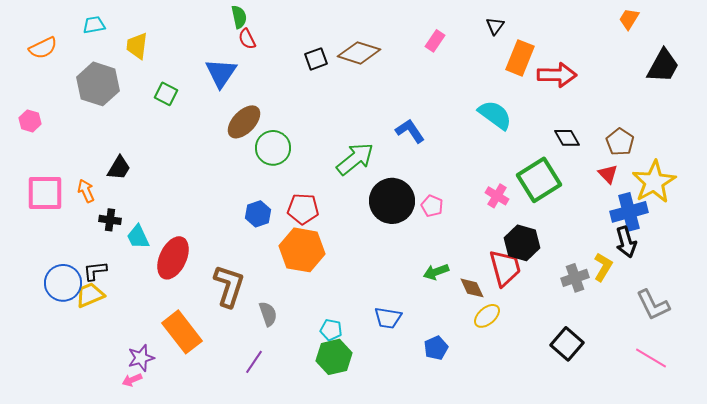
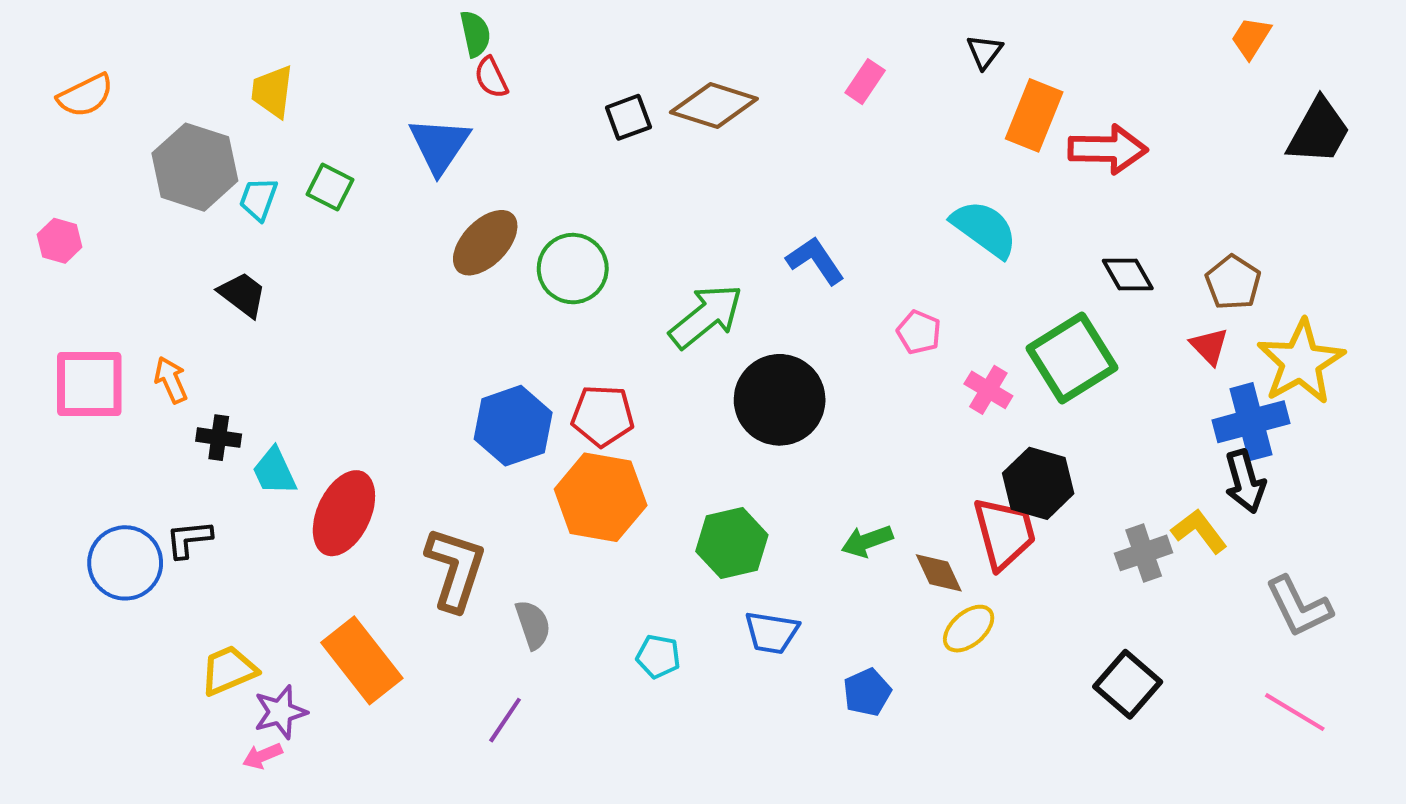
cyan trapezoid: (94, 25) -> (258, 199), moved, turned -60
green circle: (273, 148) -> (573, 269), moved
black trapezoid: (119, 168) -> (243, 294), moved, turned -84
pink pentagon: (432, 206) -> (919, 332), moved
blue hexagon: (258, 214) -> (513, 426), size x1.5
yellow L-shape: (603, 267) -> (1199, 531), turned -68
yellow trapezoid: (90, 295) -> (229, 670), moved
green hexagon: (334, 357) -> (732, 543), moved

